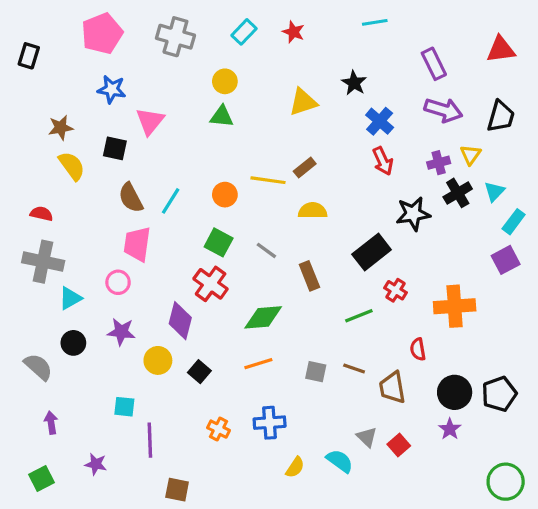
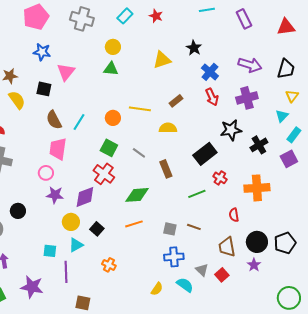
purple rectangle: (434, 64) -> (244, 19), moved
yellow triangle: (470, 155) -> (292, 96), moved
purple cross: (439, 163) -> (247, 98), size x1.5
brown rectangle: (305, 167) -> (176, 101), moved
black cross: (458, 193) -> (259, 145), moved
cyan triangle: (70, 298) -> (76, 245), moved
purple diamond: (180, 321) -> (85, 197), turned 55
purple star: (121, 332) -> (55, 195), moved
brown trapezoid: (392, 388) -> (227, 247), moved
blue cross: (270, 423) -> (174, 257), moved
purple star: (96, 464) -> (32, 287), size x1.6

